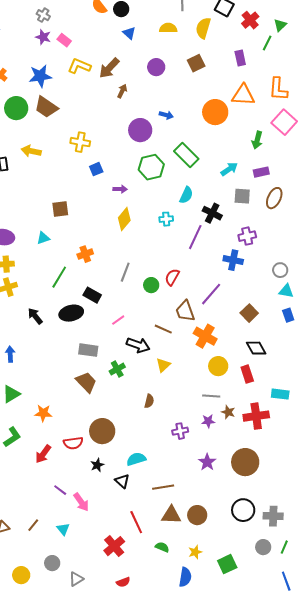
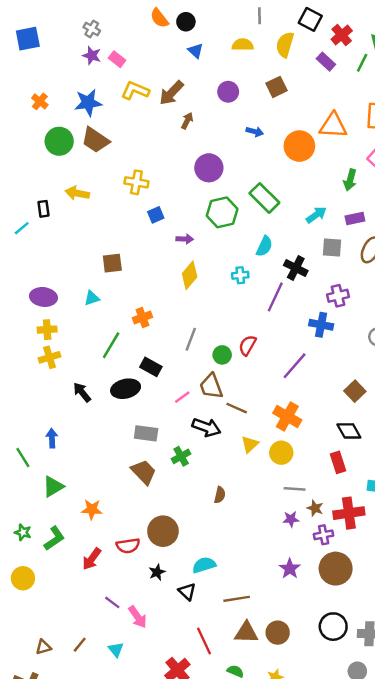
purple rectangle: (240, 58) -> (326, 62), moved, turned -35
blue arrow: (166, 115) -> (255, 132), moved
brown trapezoid: (185, 311) -> (211, 386), moved
brown square: (249, 313) -> (355, 391), moved
yellow triangle: (163, 365) -> (250, 444), moved
yellow circle: (218, 366) -> (281, 453), moved
purple cross: (180, 431) -> (324, 535), moved

